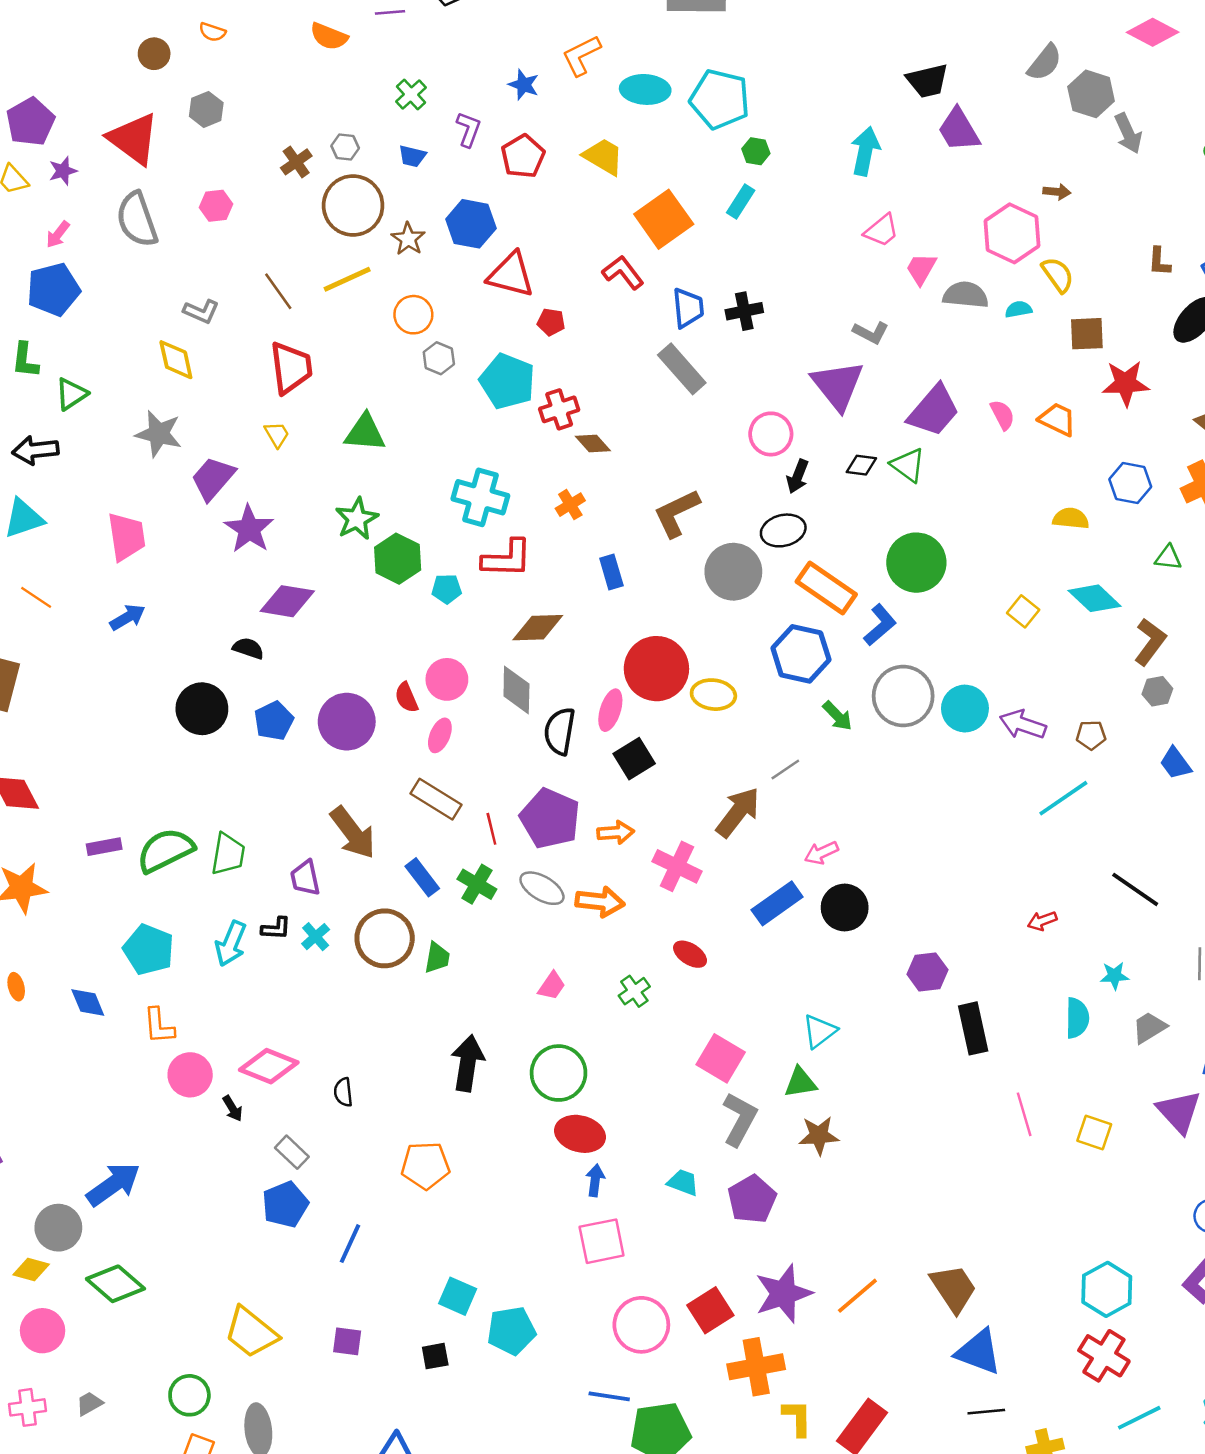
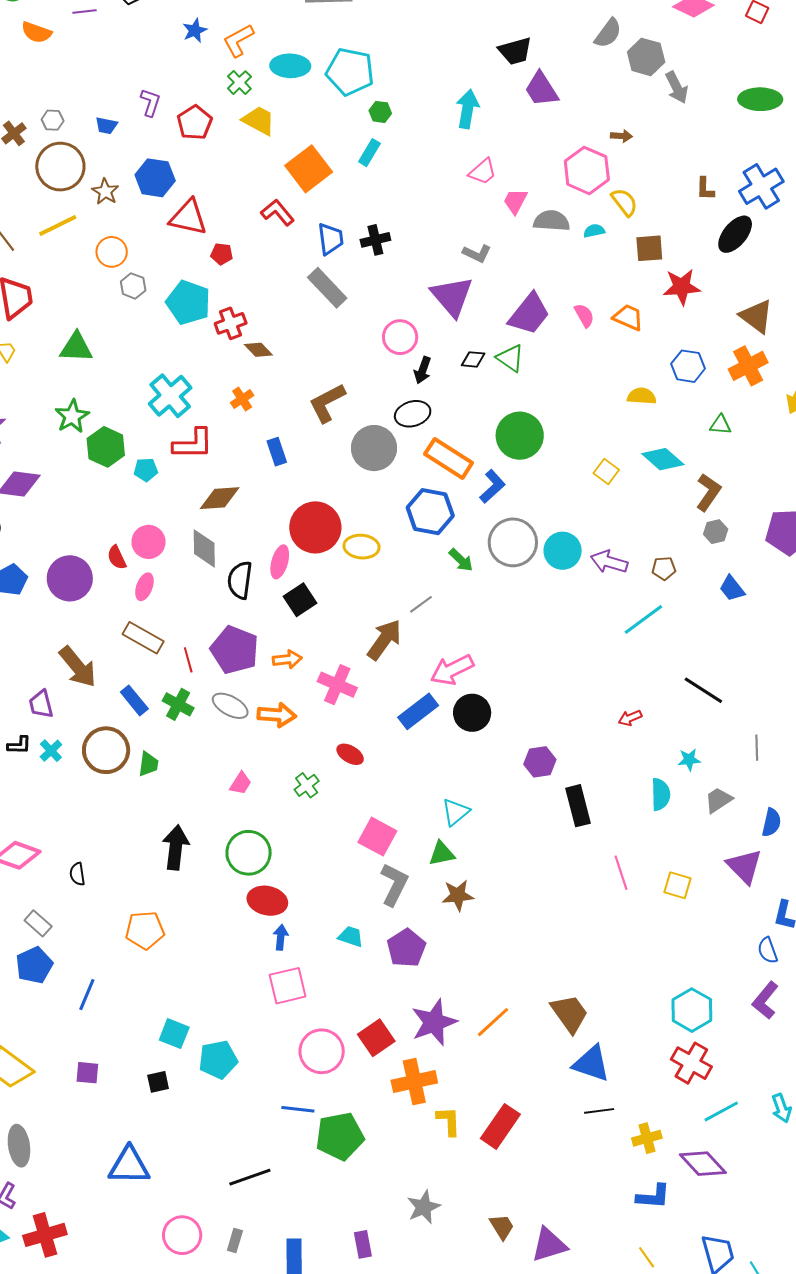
blue star: (524, 85) -> (195, 30), moved, turned 30
green cross: (411, 95) -> (239, 83), moved
cyan cross: (480, 497) -> (170, 396), turned 36
pink arrow: (821, 853) -> (452, 670), size x1.6

